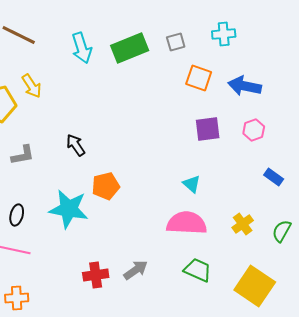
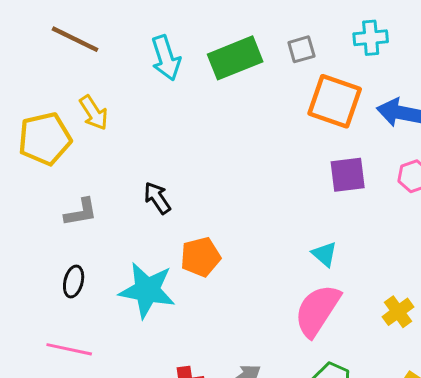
orange square: (199, 78) -> (335, 101), size x1.4
black ellipse: (17, 215) -> (74, 282), moved
pink semicircle: (187, 223) -> (317, 310), turned -60

